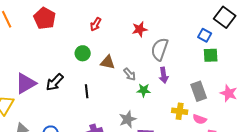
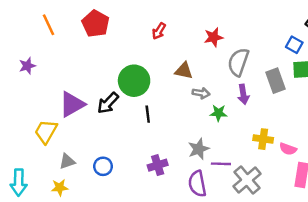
green circle: (83, 53) -> (134, 81), moved, size x1.6
brown triangle: (108, 62) -> (184, 71), moved
gray arrow: (130, 74) -> (201, 93), turned -40
gray rectangle: (199, 91) -> (276, 81), moved

